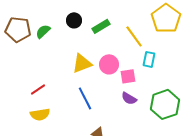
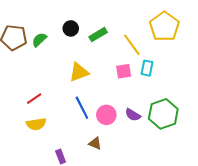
pink circle: (109, 64) -> (106, 115), moved
pink square: (128, 76) -> (124, 71), moved
purple semicircle: (129, 98) -> (133, 115), moved

